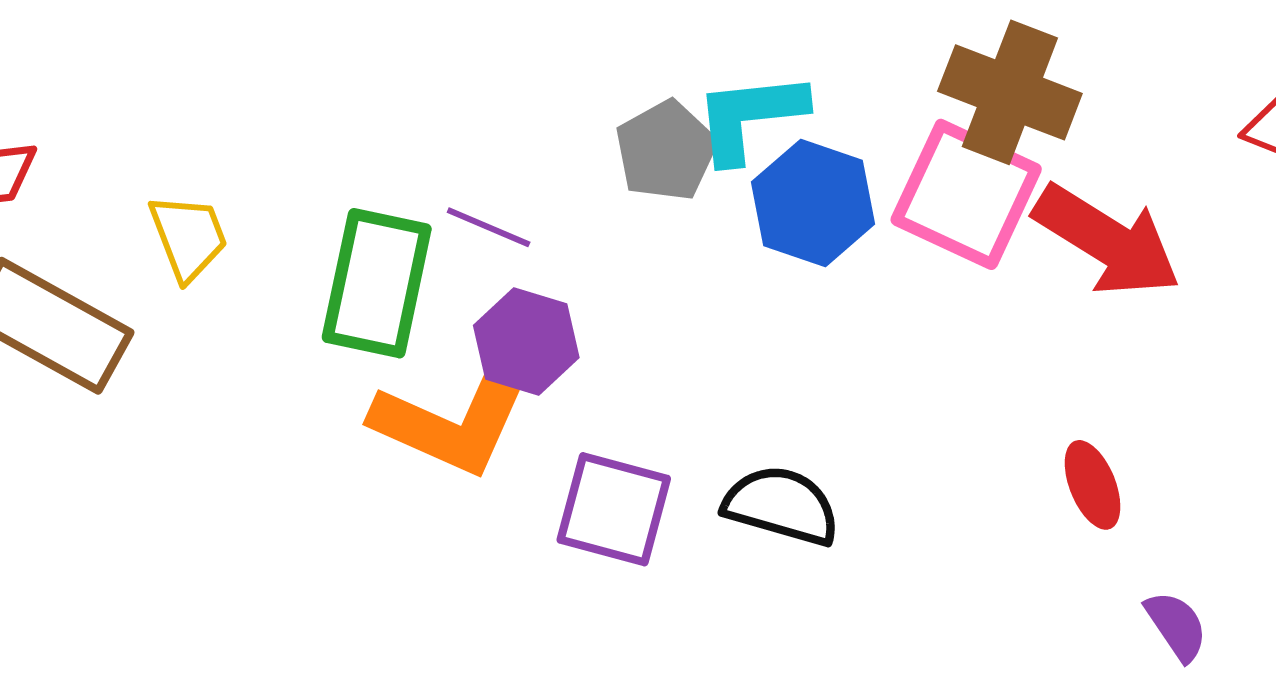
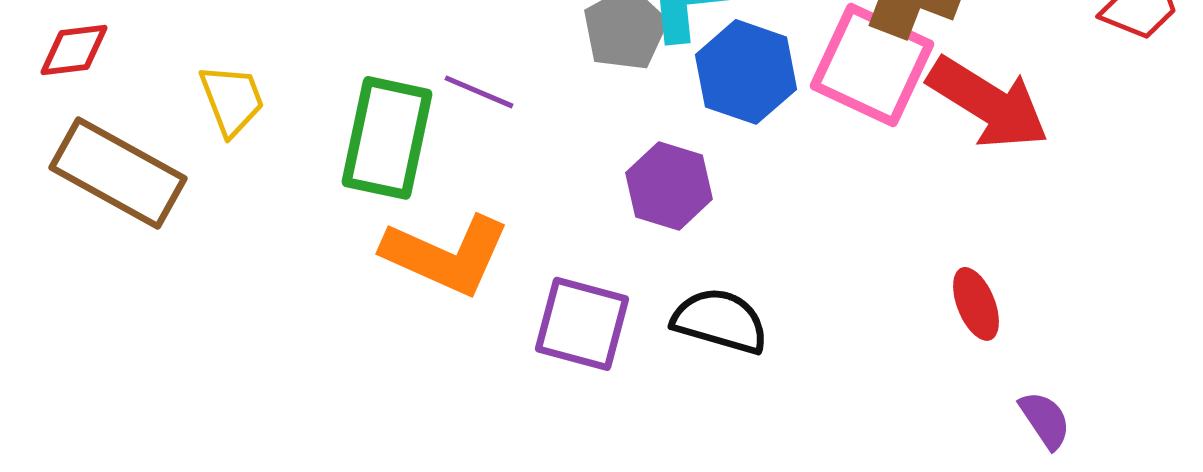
purple hexagon: (526, 342) -> (669, 186), moved

